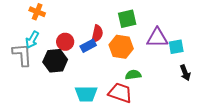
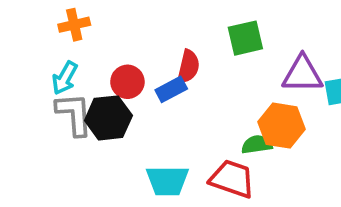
orange cross: (37, 12) -> (74, 25), turned -35
orange hexagon: (121, 47) -> (282, 126), moved
gray L-shape: (22, 55) -> (74, 114), moved

